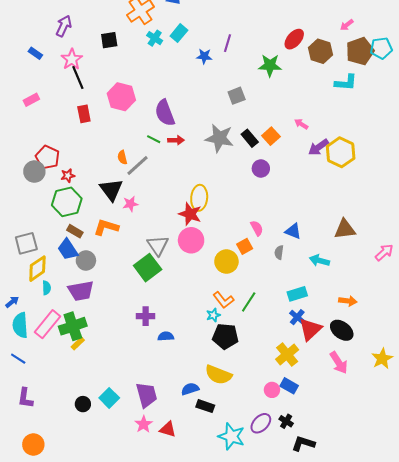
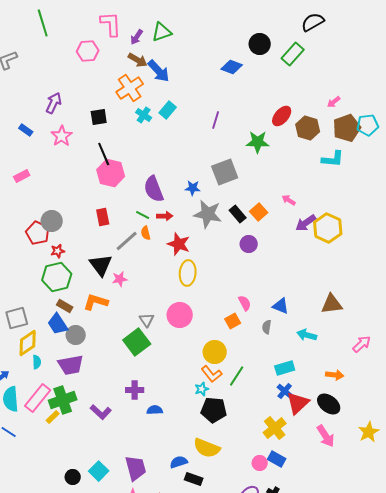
blue star: (204, 56) -> (193, 188), moved
black line: (78, 78) -> (104, 154), moved
gray square: (237, 96) -> (225, 172), size x1.5
red rectangle: (84, 114) -> (103, 217), moved
orange semicircle: (122, 157) -> (146, 233), moved
gray circle: (34, 172) -> (52, 221), moved
red star: (190, 214) -> (179, 244), moved
gray triangle: (158, 245) -> (147, 320), size x0.7
pink arrow: (384, 252) -> (362, 344), moved
yellow circle: (226, 262) -> (215, 352), moved
yellow rectangle: (78, 343) -> (53, 417), moved
purple L-shape: (25, 398) -> (101, 412), moved, turned -55

